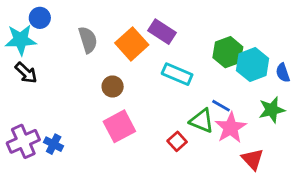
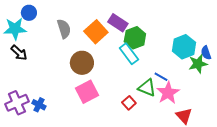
green hexagon: (228, 52) -> (135, 38), moved
cyan rectangle: (177, 74) -> (129, 54), turned 30
brown circle: (113, 86) -> (82, 63), size x1.5
green star: (272, 110) -> (198, 64), moved

